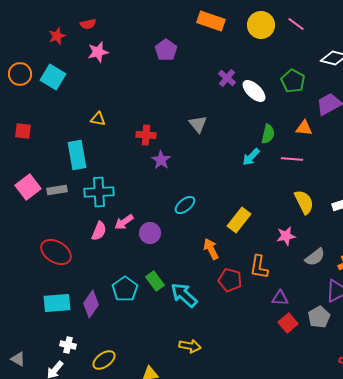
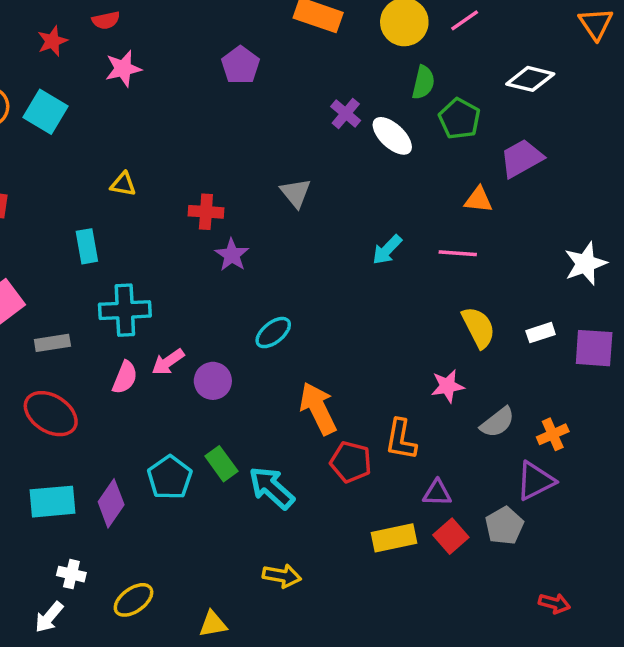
pink line: (296, 24) -> (465, 20), turned -72
green semicircle: (268, 134) -> (423, 82), moved
cyan rectangle: (77, 155) -> (87, 246), size x0.7
gray rectangle: (57, 190) -> (52, 343), moved
yellow rectangle: (239, 220) -> (394, 538), moved, turned 40
orange arrow: (211, 249) -> (318, 408), size x1.4

